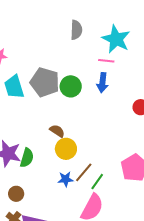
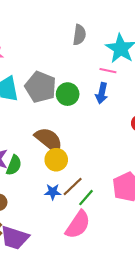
brown semicircle: (57, 131) -> (49, 140), size x1.8

